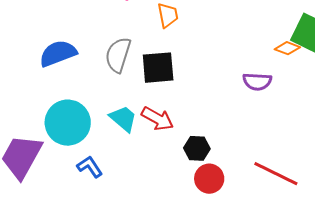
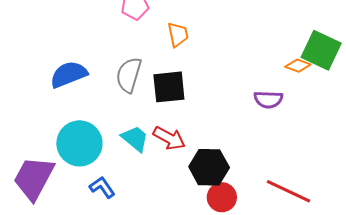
black hexagon: (197, 148) -> (209, 167), size x1.5

